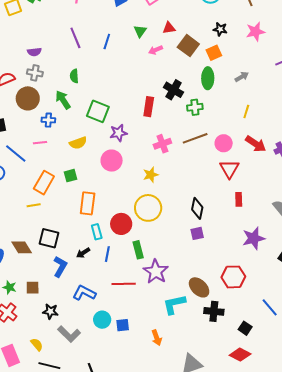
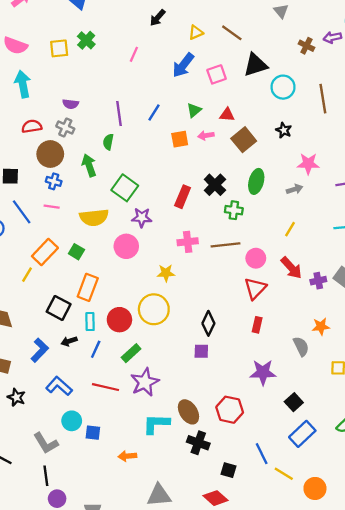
pink star: (255, 32) -> (308, 164), moved
purple line: (75, 38) -> (119, 113), moved
orange square: (214, 53) -> (180, 139), moved
blue cross: (48, 120) -> (54, 181), moved
yellow semicircle: (78, 143) -> (94, 217), size x1.4
green square: (71, 176) -> (76, 252), turned 32
yellow line: (34, 205) -> (27, 275), turned -64
black square: (49, 238) -> (59, 308), moved
green rectangle: (138, 250) -> (131, 353), turned 48
black square: (245, 328) -> (229, 470), turned -32
gray L-shape: (69, 334) -> (46, 443), moved
orange arrow: (157, 338) -> (127, 456), turned 91

